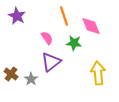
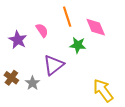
purple star: (17, 16) -> (18, 40), moved
pink semicircle: (47, 38) -> (42, 30), moved
yellow arrow: (98, 73) -> (103, 90), moved, turned -30

